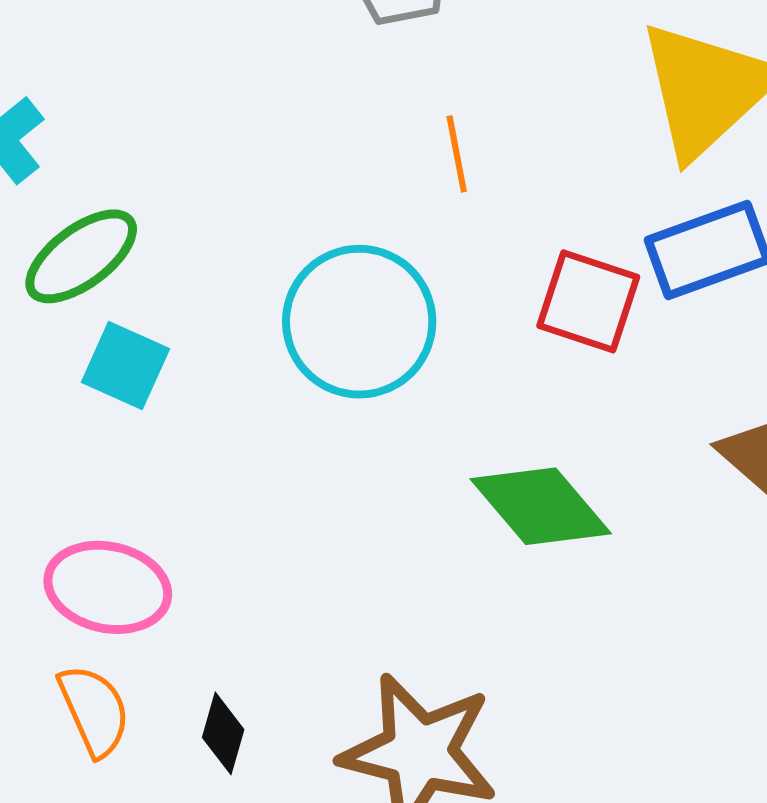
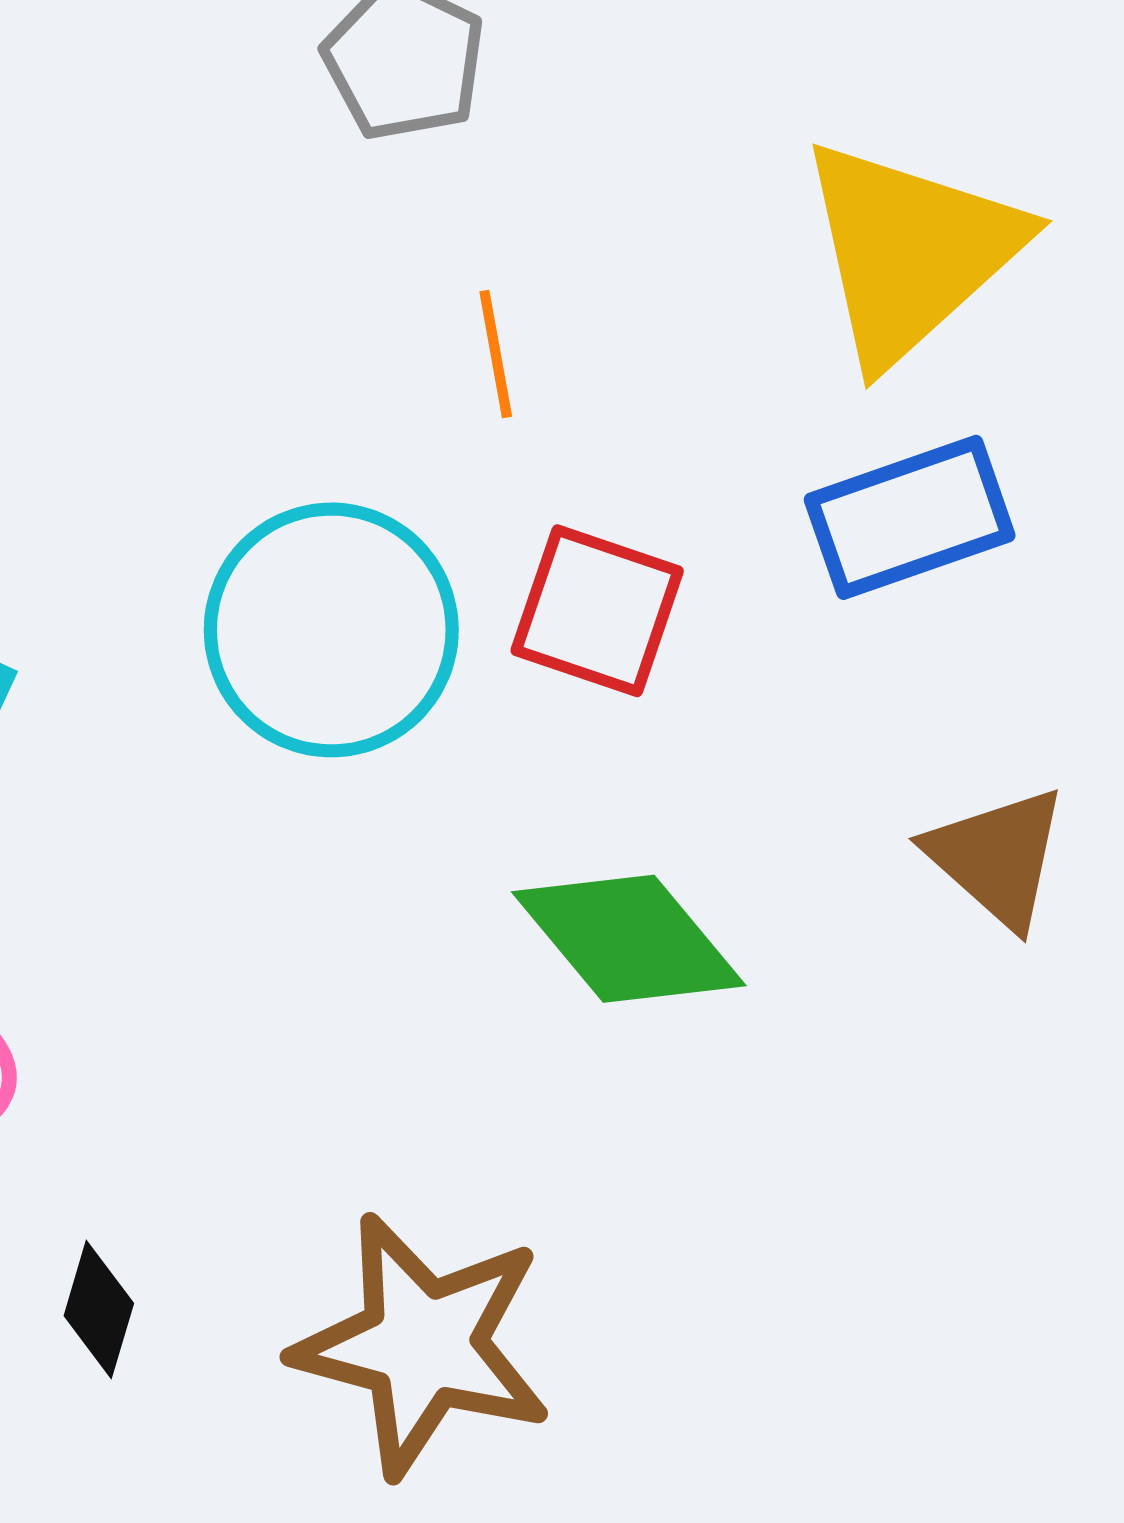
red square: (588, 301) -> (597, 611), moved

